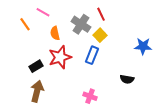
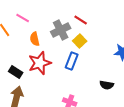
red line: (101, 14) -> (81, 20), turned -32
gray cross: (81, 24) -> (61, 30), turned 30
black rectangle: (36, 66) -> (16, 72), turned 64

